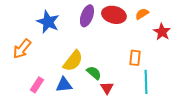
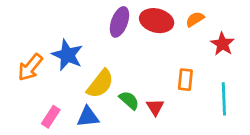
blue star: (48, 22) -> (67, 55), moved
cyan line: (146, 82) -> (224, 99), moved
red triangle: (107, 88) -> (155, 107), moved

